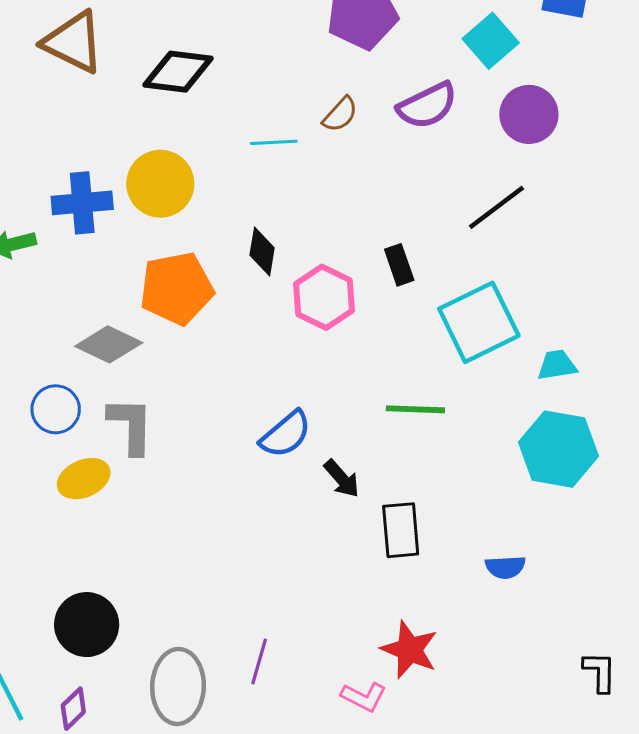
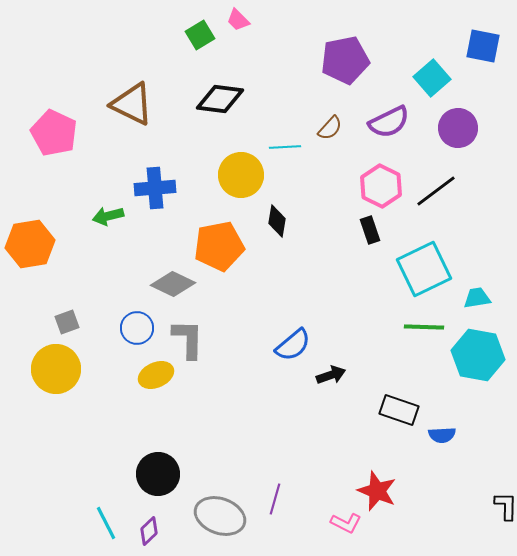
brown triangle: (73, 42) -> (132, 104), moved
yellow circle: (160, 184) -> (241, 175), moved
pink hexagon: (324, 297) -> (381, 186), moved
green line: (415, 409) -> (424, 327), moved
black arrow: (342, 479) -> (331, 375), turned -68
black rectangle: (401, 530) -> (399, 410), moved, turned -66
gray ellipse: (178, 686) -> (220, 516), turned -72

